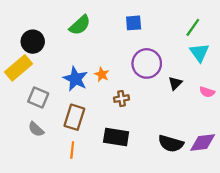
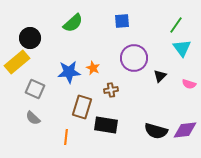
blue star: (75, 79) -> (69, 72), turned -30
brown rectangle: (74, 117) -> (82, 107), moved

